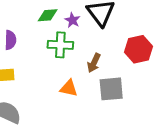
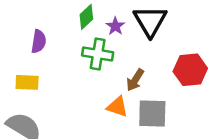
green diamond: (48, 15) -> (86, 17), turned -45
orange triangle: (69, 88) -> (117, 107), moved

